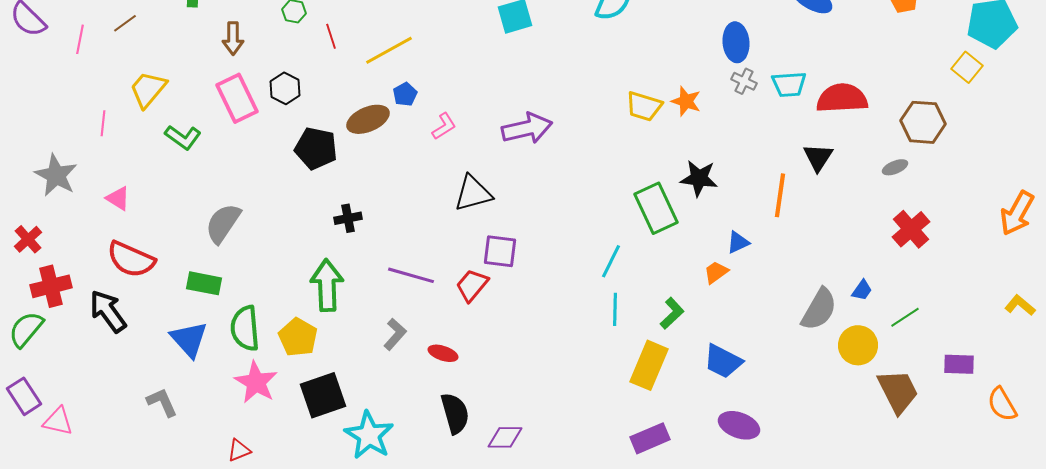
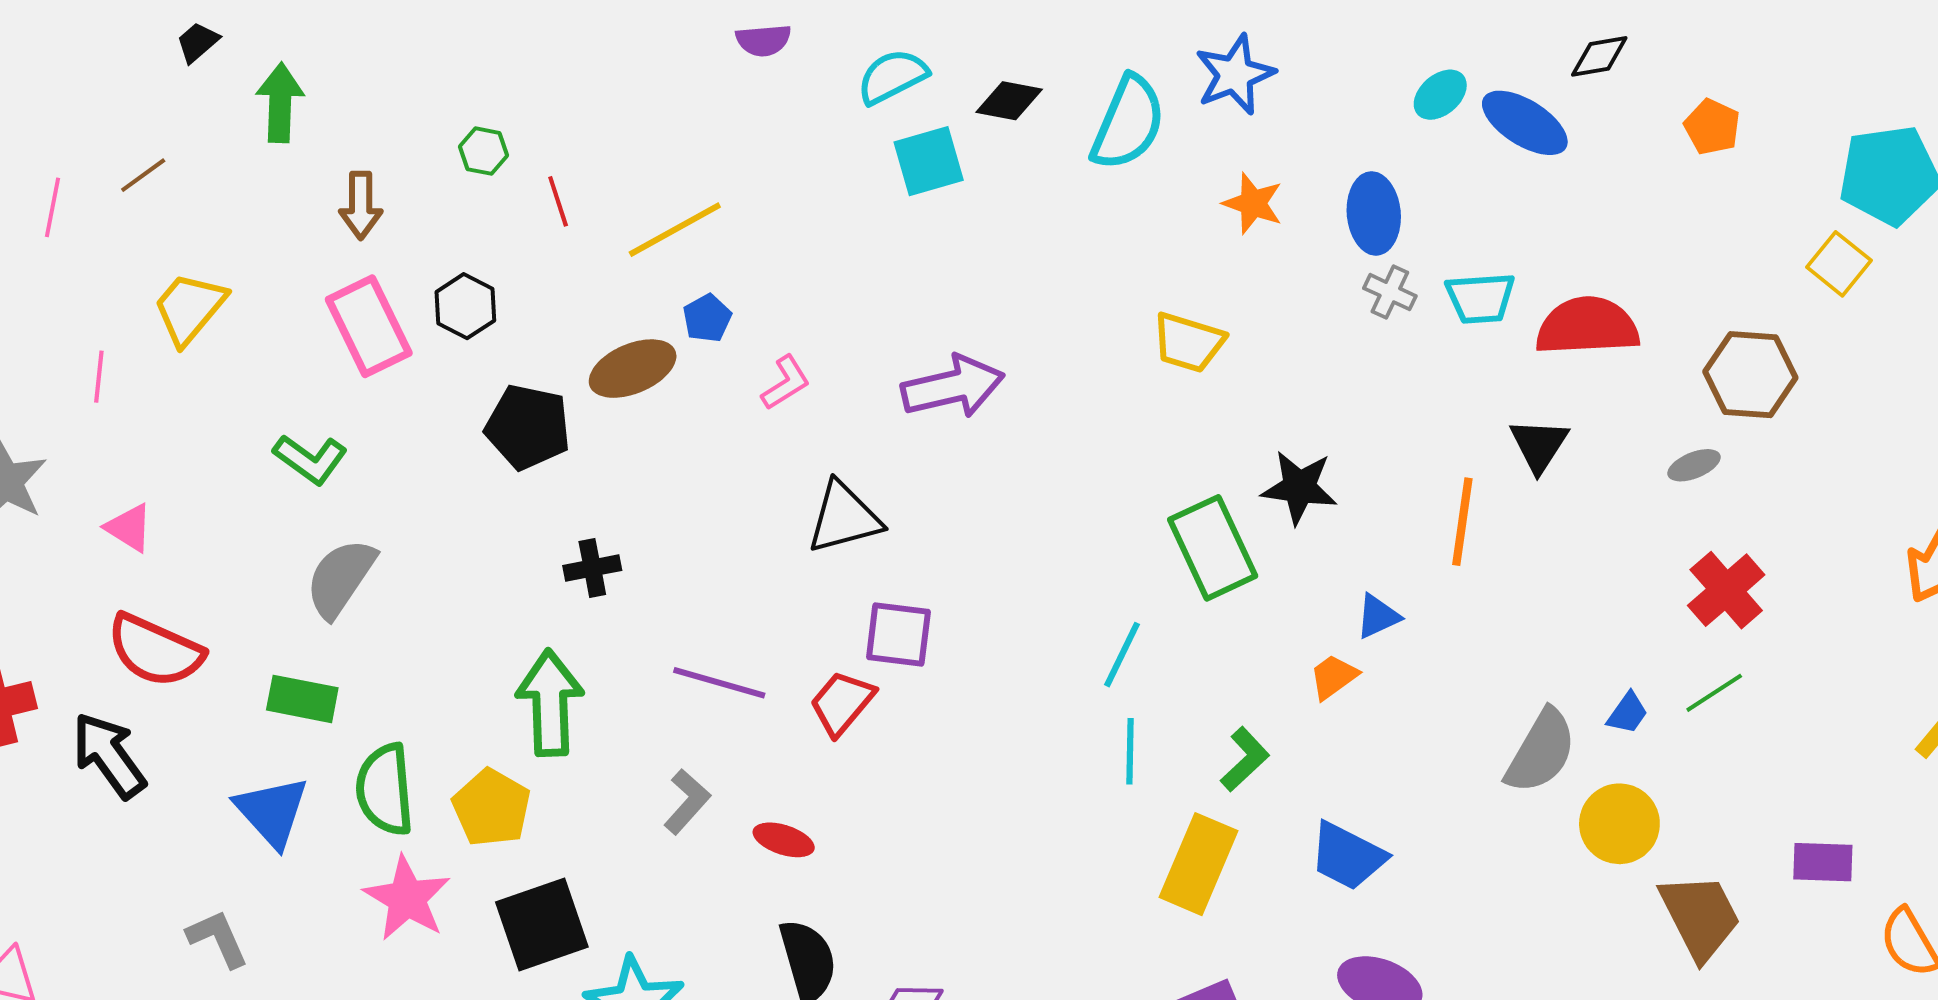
orange star: (686, 101) -> (1253, 203), moved
green L-shape: (183, 137) -> (310, 459), moved
green line: (905, 317) -> (1714, 693), moved

